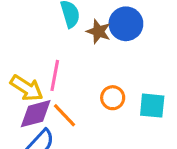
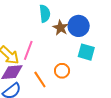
cyan square: (152, 106) -> (86, 52), moved
orange line: (65, 115) -> (40, 79), moved

